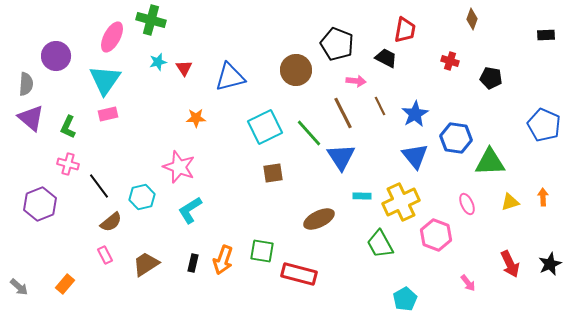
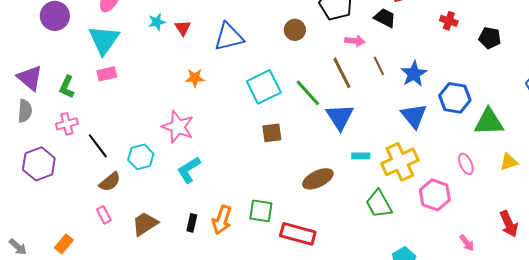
brown circle: (296, 70) -> (295, 30), size x0.7
gray semicircle: (26, 84) -> (25, 111), moved
pink cross: (68, 164) -> (67, 124), turned -30

